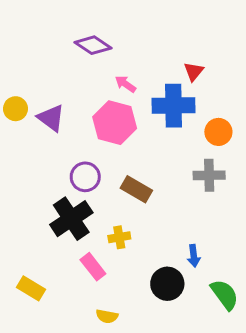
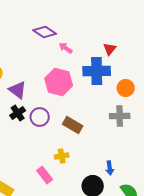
pink arrow: (125, 84) -> (66, 48), moved
purple triangle: (51, 118) -> (18, 90), moved
black cross: (71, 219) -> (18, 113), moved, size x0.6

